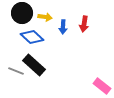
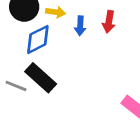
blue diamond: (32, 37) -> (38, 39), turned -70

